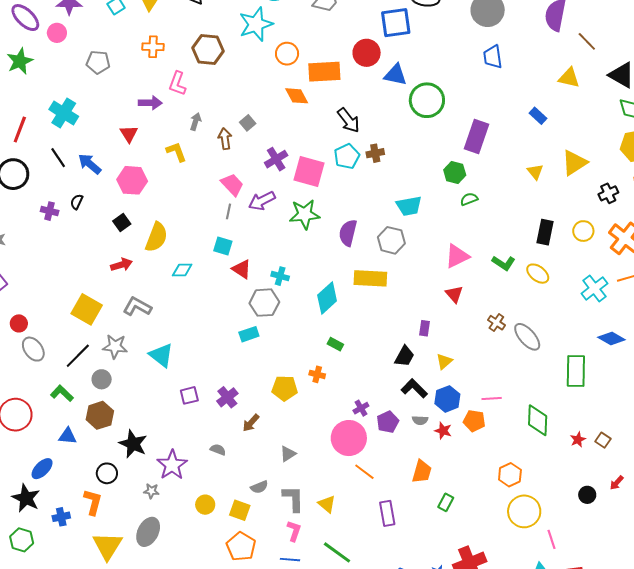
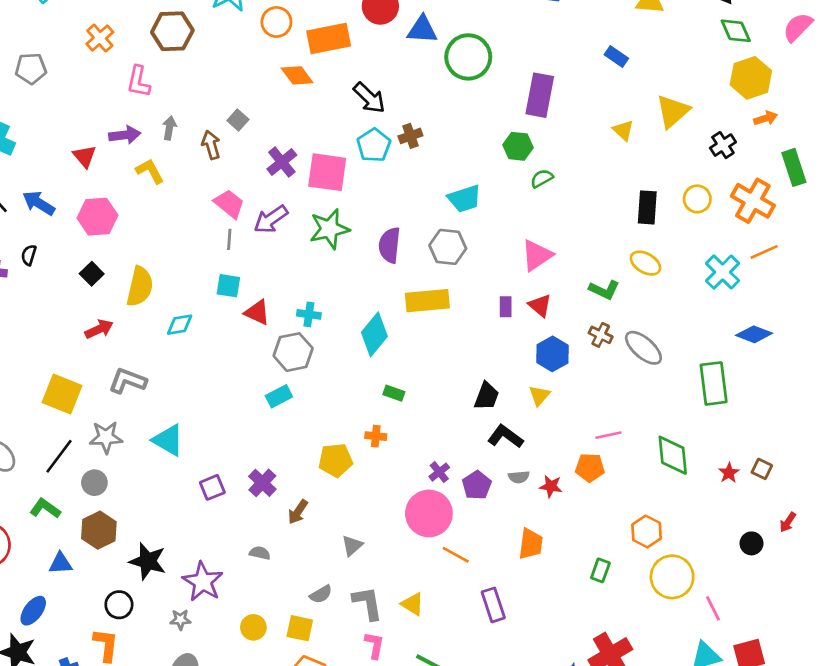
orange cross: (153, 47) -> (100, 38), turned -35
purple arrow: (150, 103) -> (125, 135), moved
green L-shape: (504, 263) -> (604, 290), moved
purple rectangle: (425, 328) -> (506, 307), moved
blue hexagon: (447, 399) -> (552, 354), moved
green rectangle: (446, 502) -> (600, 570), moved

